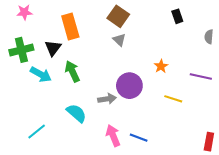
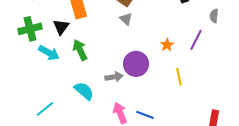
purple line: (201, 76) -> (196, 40), moved, turned -75
yellow line: (173, 99) -> (179, 77), turned 60

